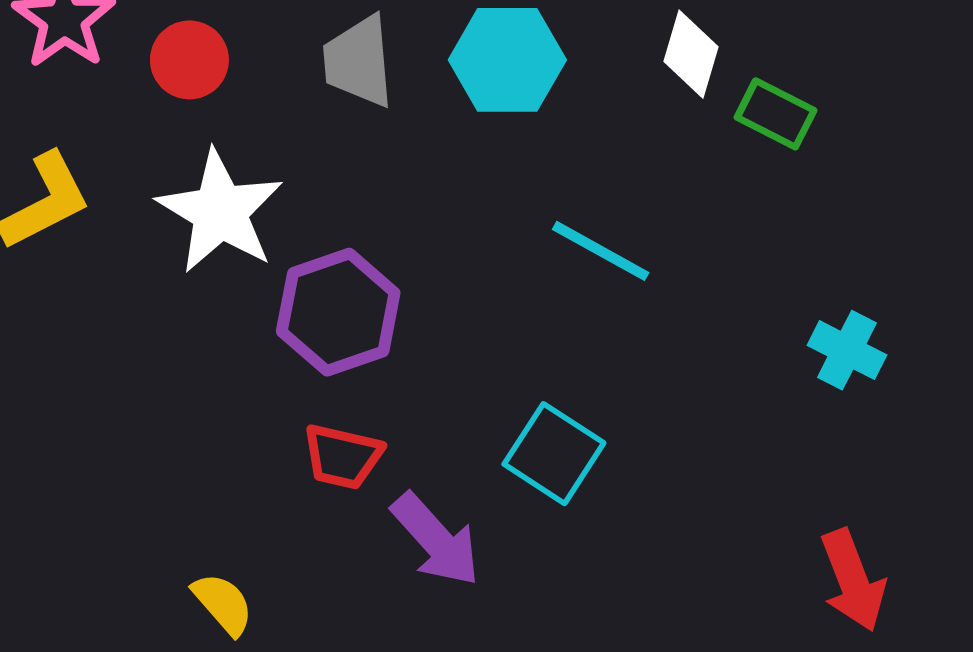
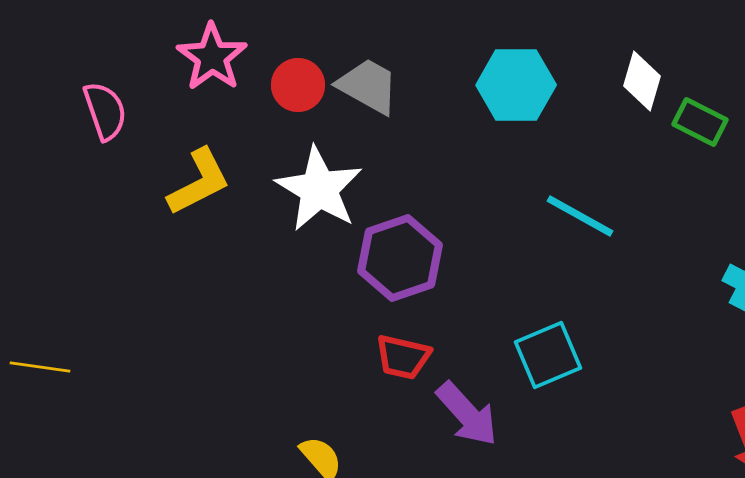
gray trapezoid: (359, 61) -> (368, 86), moved, turned 124
cyan square: (554, 454) -> (548, 355), turned 34

